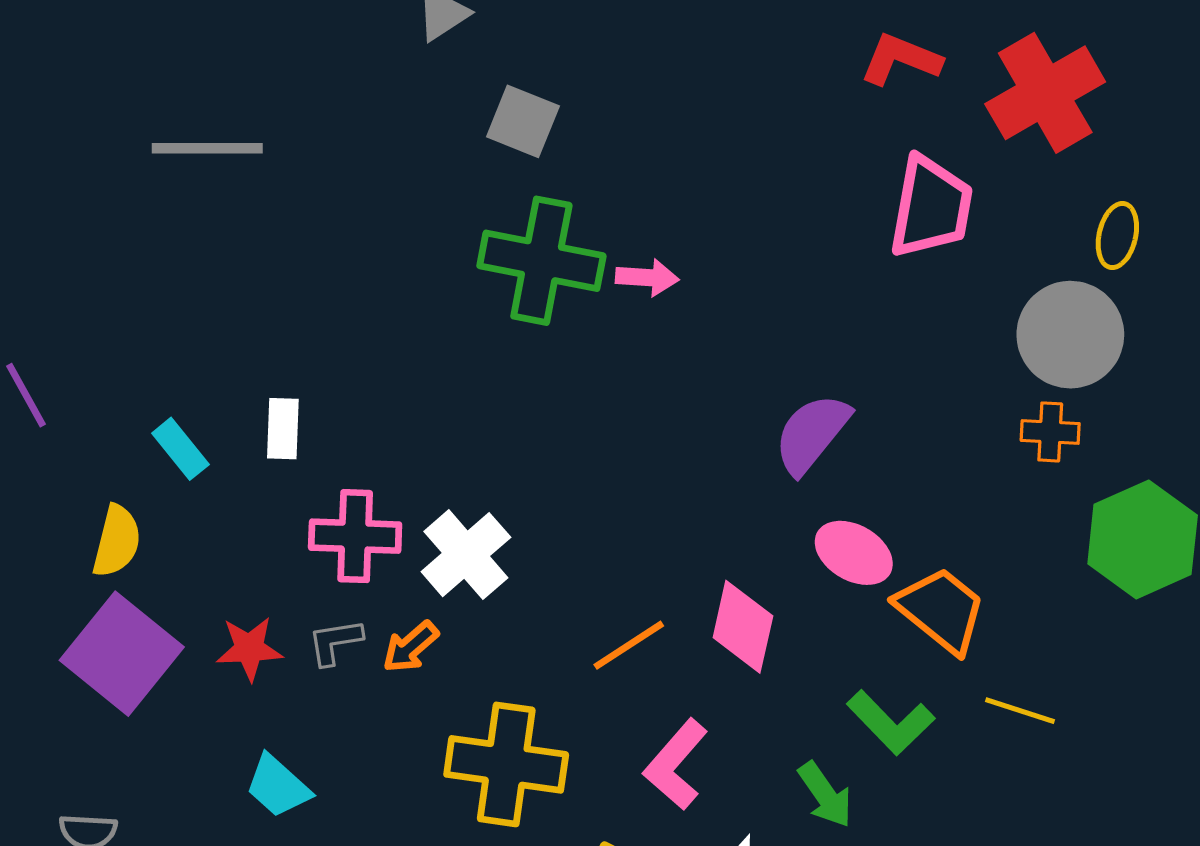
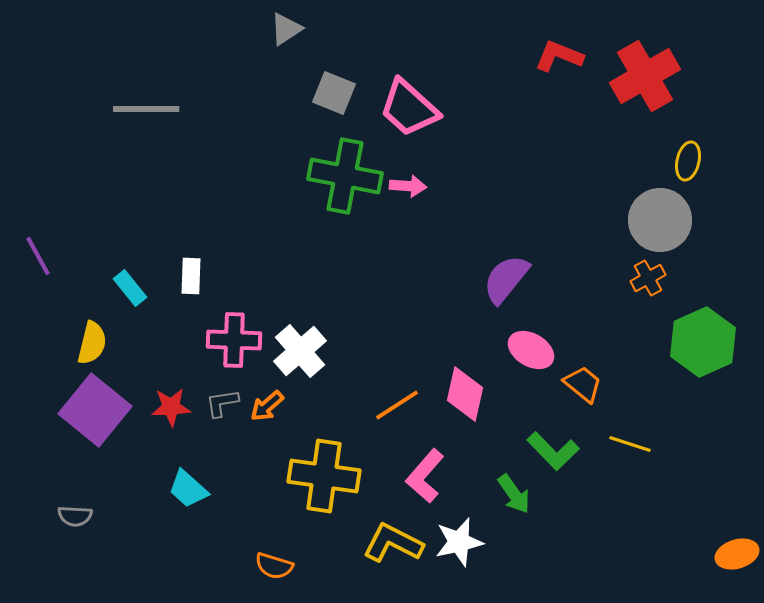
pink trapezoid: (931, 207) -> (409, 108), moved, turned 122
orange cross: (1050, 432) -> (648, 278), turned -32
orange trapezoid: (941, 610) -> (583, 384), size x0.7

